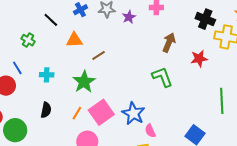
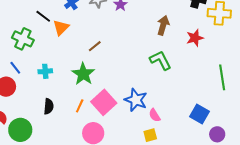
green cross: (28, 40) -> (23, 39), size x1.5
orange triangle: (74, 40) -> (61, 28), moved, turned -36

